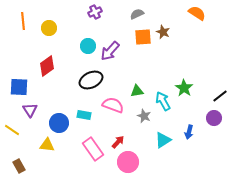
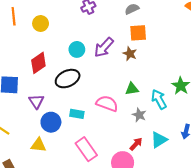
brown star: (163, 32) -> (130, 54), moved
cyan circle: (88, 46) -> (77, 49), moved
black ellipse: (91, 80) -> (68, 79), moved
purple triangle: (30, 110) -> (36, 101), moved
red arrow: (118, 142) -> (136, 144), moved

